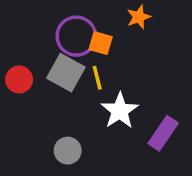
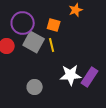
purple circle: (76, 36) -> (23, 23), moved
white star: (120, 111) -> (71, 75), moved, turned 30

